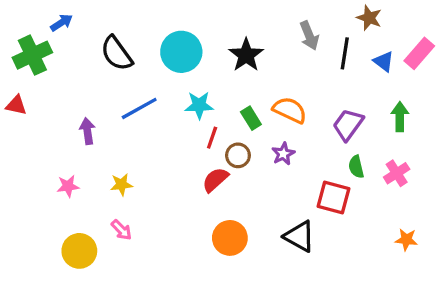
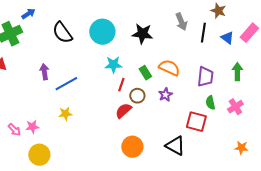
black star: (246, 55) -> (142, 34), turned -30
blue line: (139, 108) -> (66, 84), moved
purple trapezoid: (348, 125) -> (205, 77), turned 150
purple arrow: (87, 131) -> (44, 72), moved
pink star: (68, 186) -> (32, 127), moved
pink arrow: (121, 230) -> (14, 130), moved

